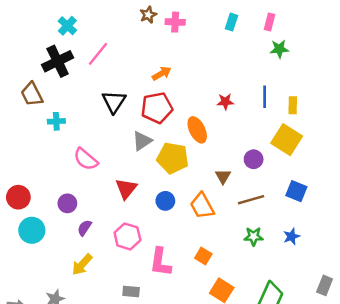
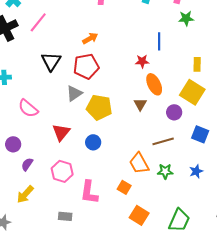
blue line: (265, 97) -> (159, 41), moved
orange ellipse: (197, 130) -> (154, 84), moved
purple circle: (254, 159) -> (174, 112), moved
brown triangle: (223, 176) -> (140, 104), moved
orange trapezoid: (202, 206) -> (139, 163), moved

